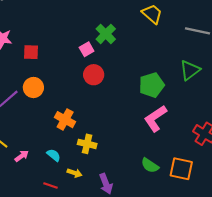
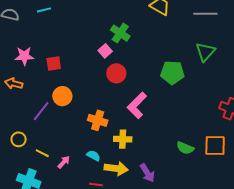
green pentagon: (152, 85) -> (172, 73), turned 30
pink L-shape: (155, 118) -> (137, 105), moved
yellow arrow: (75, 173) -> (116, 168), size x1.6

